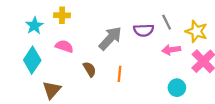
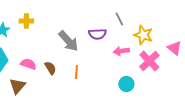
gray line: (167, 22) -> (119, 19), moved
gray arrow: (110, 38) -> (68, 41), turned 95
pink semicircle: (64, 46) -> (28, 64), moved

